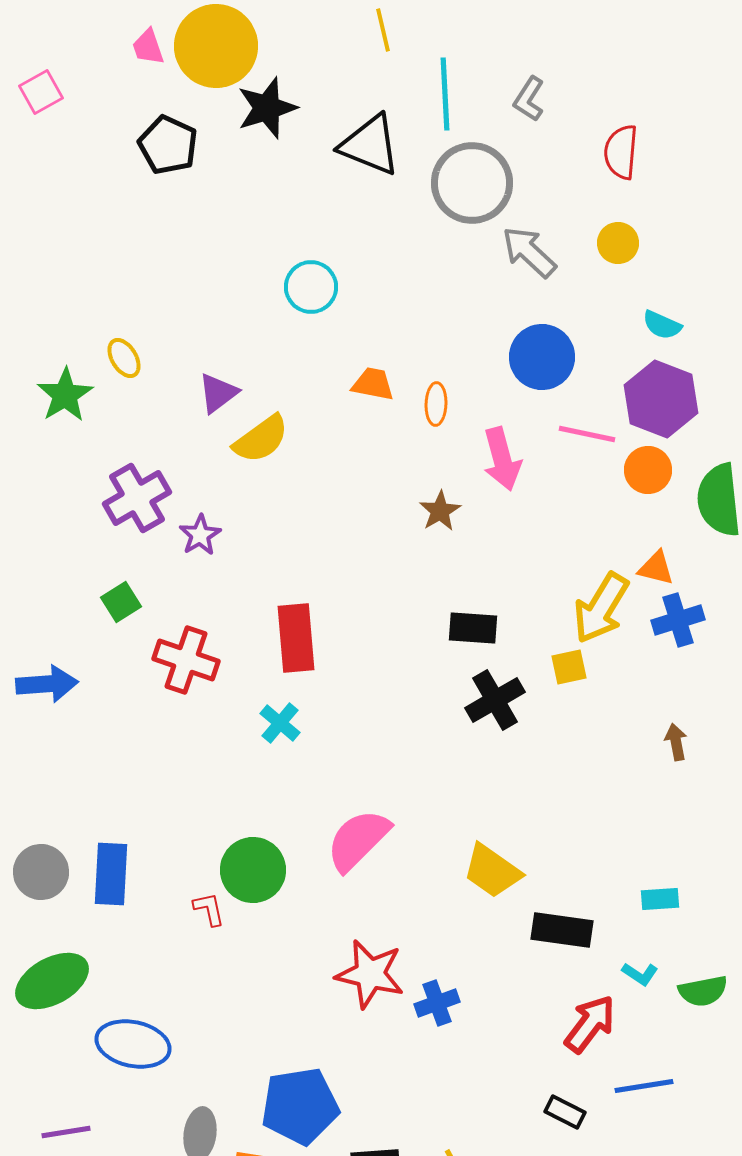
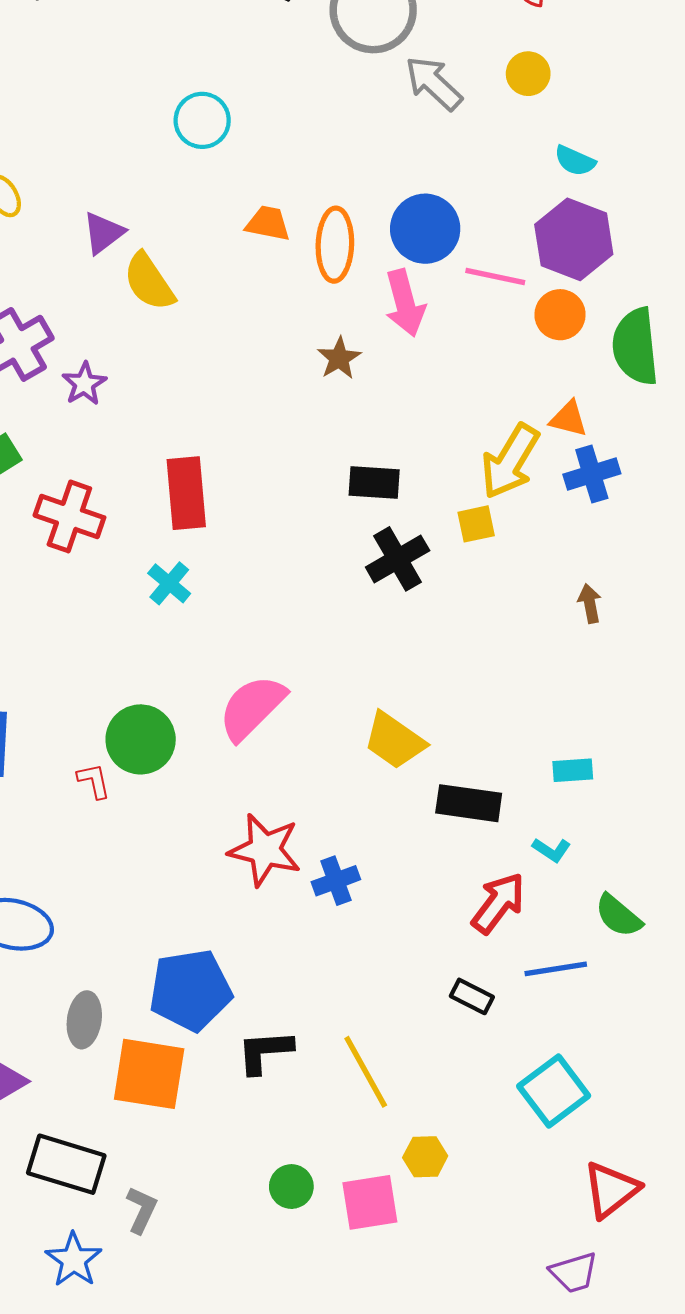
blue circle: (542, 357) -> (425, 229), moved
orange ellipse: (436, 404) -> (335, 245), size x1.6
yellow semicircle: (261, 439) -> (149, 282), turned 92
green semicircle: (703, 991) -> (618, 916), moved, turned 51

